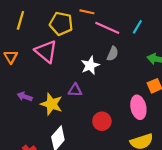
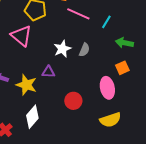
cyan line: (137, 27) -> (106, 22), moved
gray semicircle: (113, 54) -> (84, 50), moved

